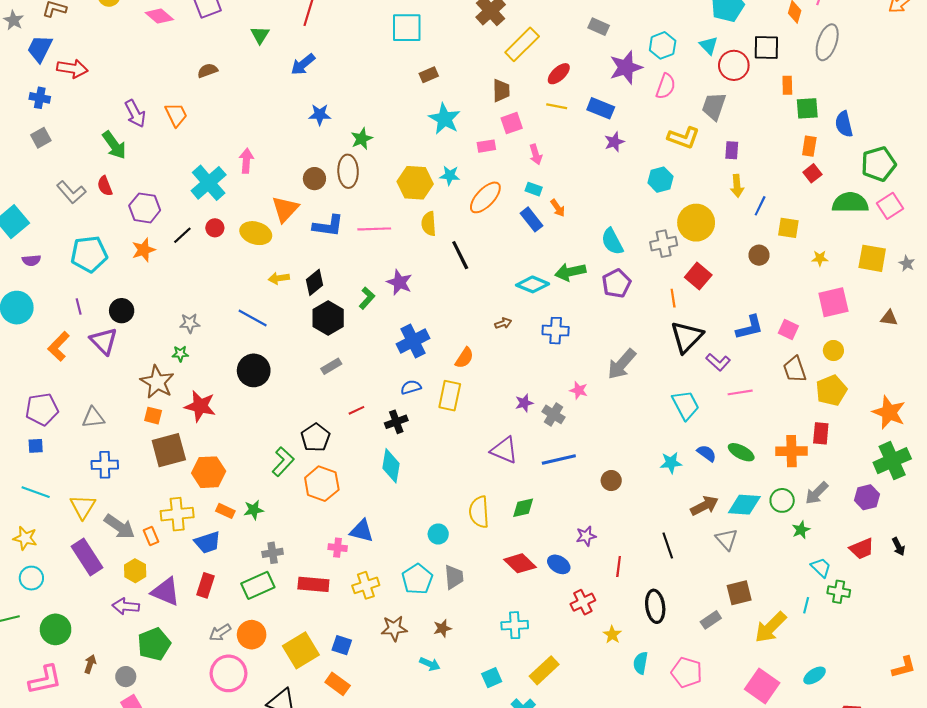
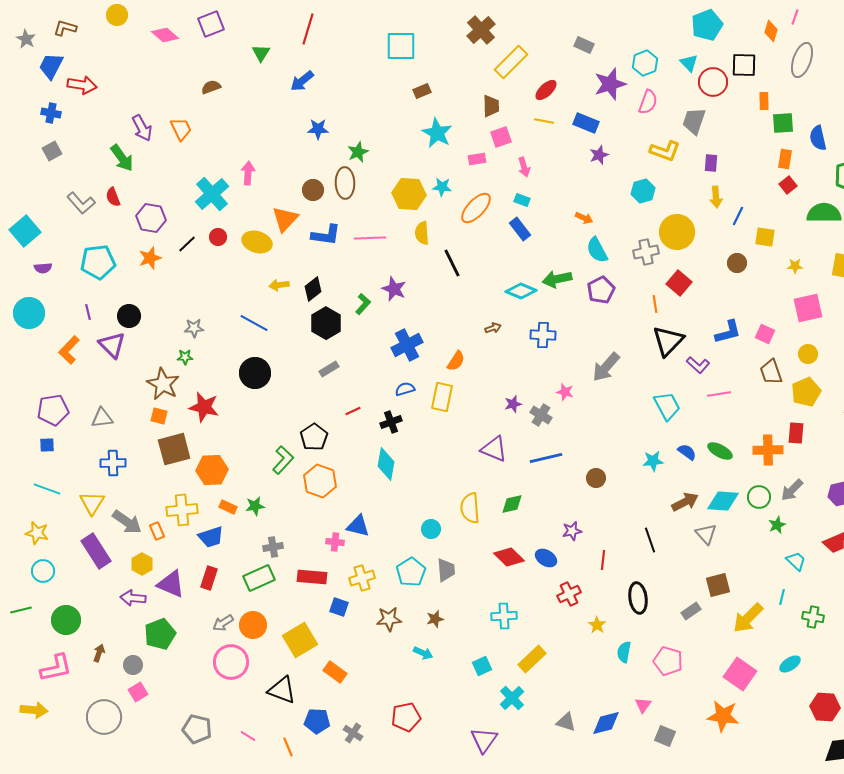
orange arrow: (558, 208) -> (584, 218), moved, turned -30
green cross: (839, 592) -> (813, 617), moved
blue square: (342, 645) -> (339, 607), moved

